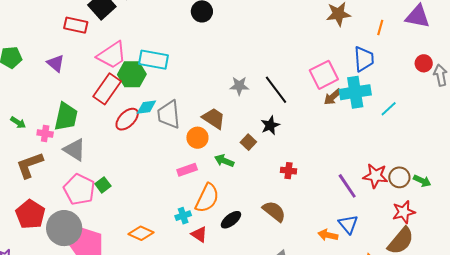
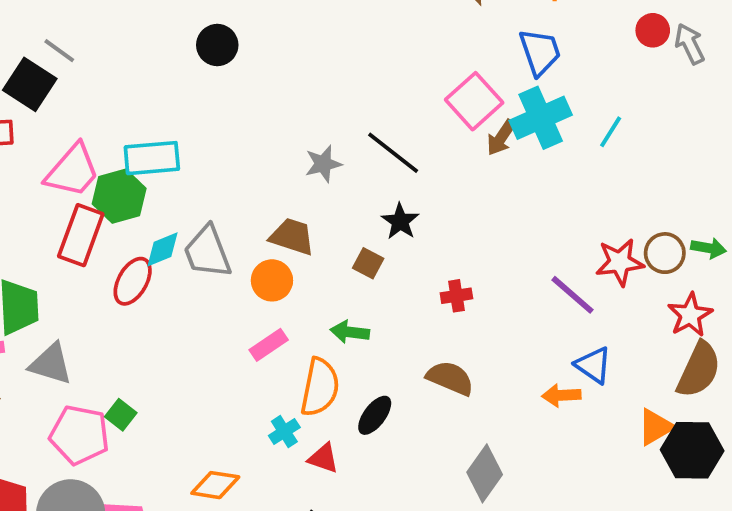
green arrow: (224, 161) -> (350, 332), moved

